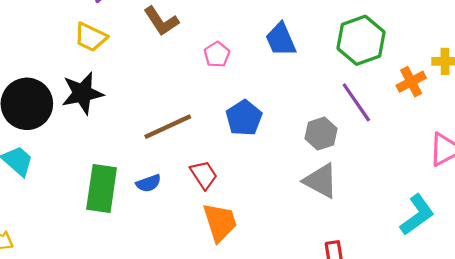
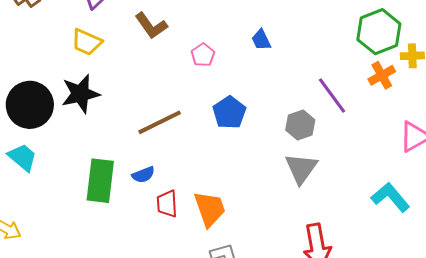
blue trapezoid: (281, 40) -> (261, 40), size x0.7
green hexagon: (361, 40) -> (379, 32), moved
red trapezoid: (204, 175) -> (167, 204), moved, turned -148
gray triangle: (321, 181) -> (301, 168), turned 39
cyan L-shape: (417, 215) -> (390, 197), turned -93

